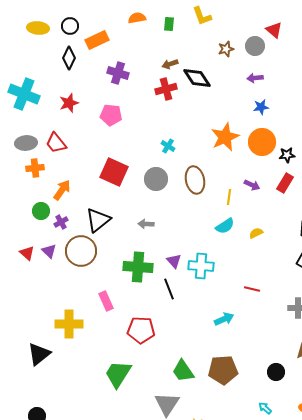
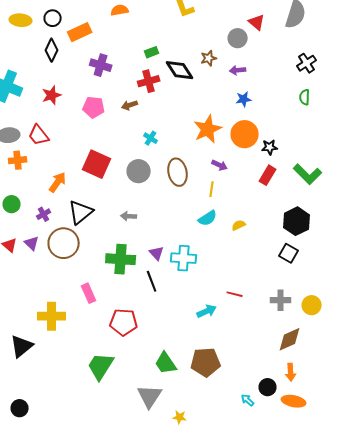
green rectangle: (169, 24) -> (152, 52), moved, turned 64
brown star: (226, 49) -> (209, 58), moved
brown arrow: (170, 64) -> (130, 105), moved
purple arrow: (252, 185) -> (220, 165), moved
orange arrow: (62, 190) -> (58, 182), moved
green circle: (41, 211) -> (12, 204), moved
red line: (252, 289) -> (235, 294), moved
black circle: (276, 372) -> (268, 387), moved

